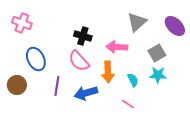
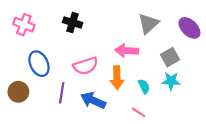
black cross: (83, 36) -> (73, 22), moved
pink semicircle: (79, 61) -> (86, 66), turned -65
blue arrow: (86, 93) -> (93, 100), turned 40

